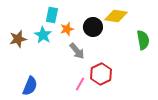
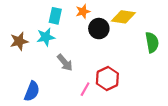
orange star: (67, 29) -> (83, 12), moved
cyan star: (43, 35) -> (46, 37), turned 30
gray arrow: (77, 51) -> (65, 63), moved

